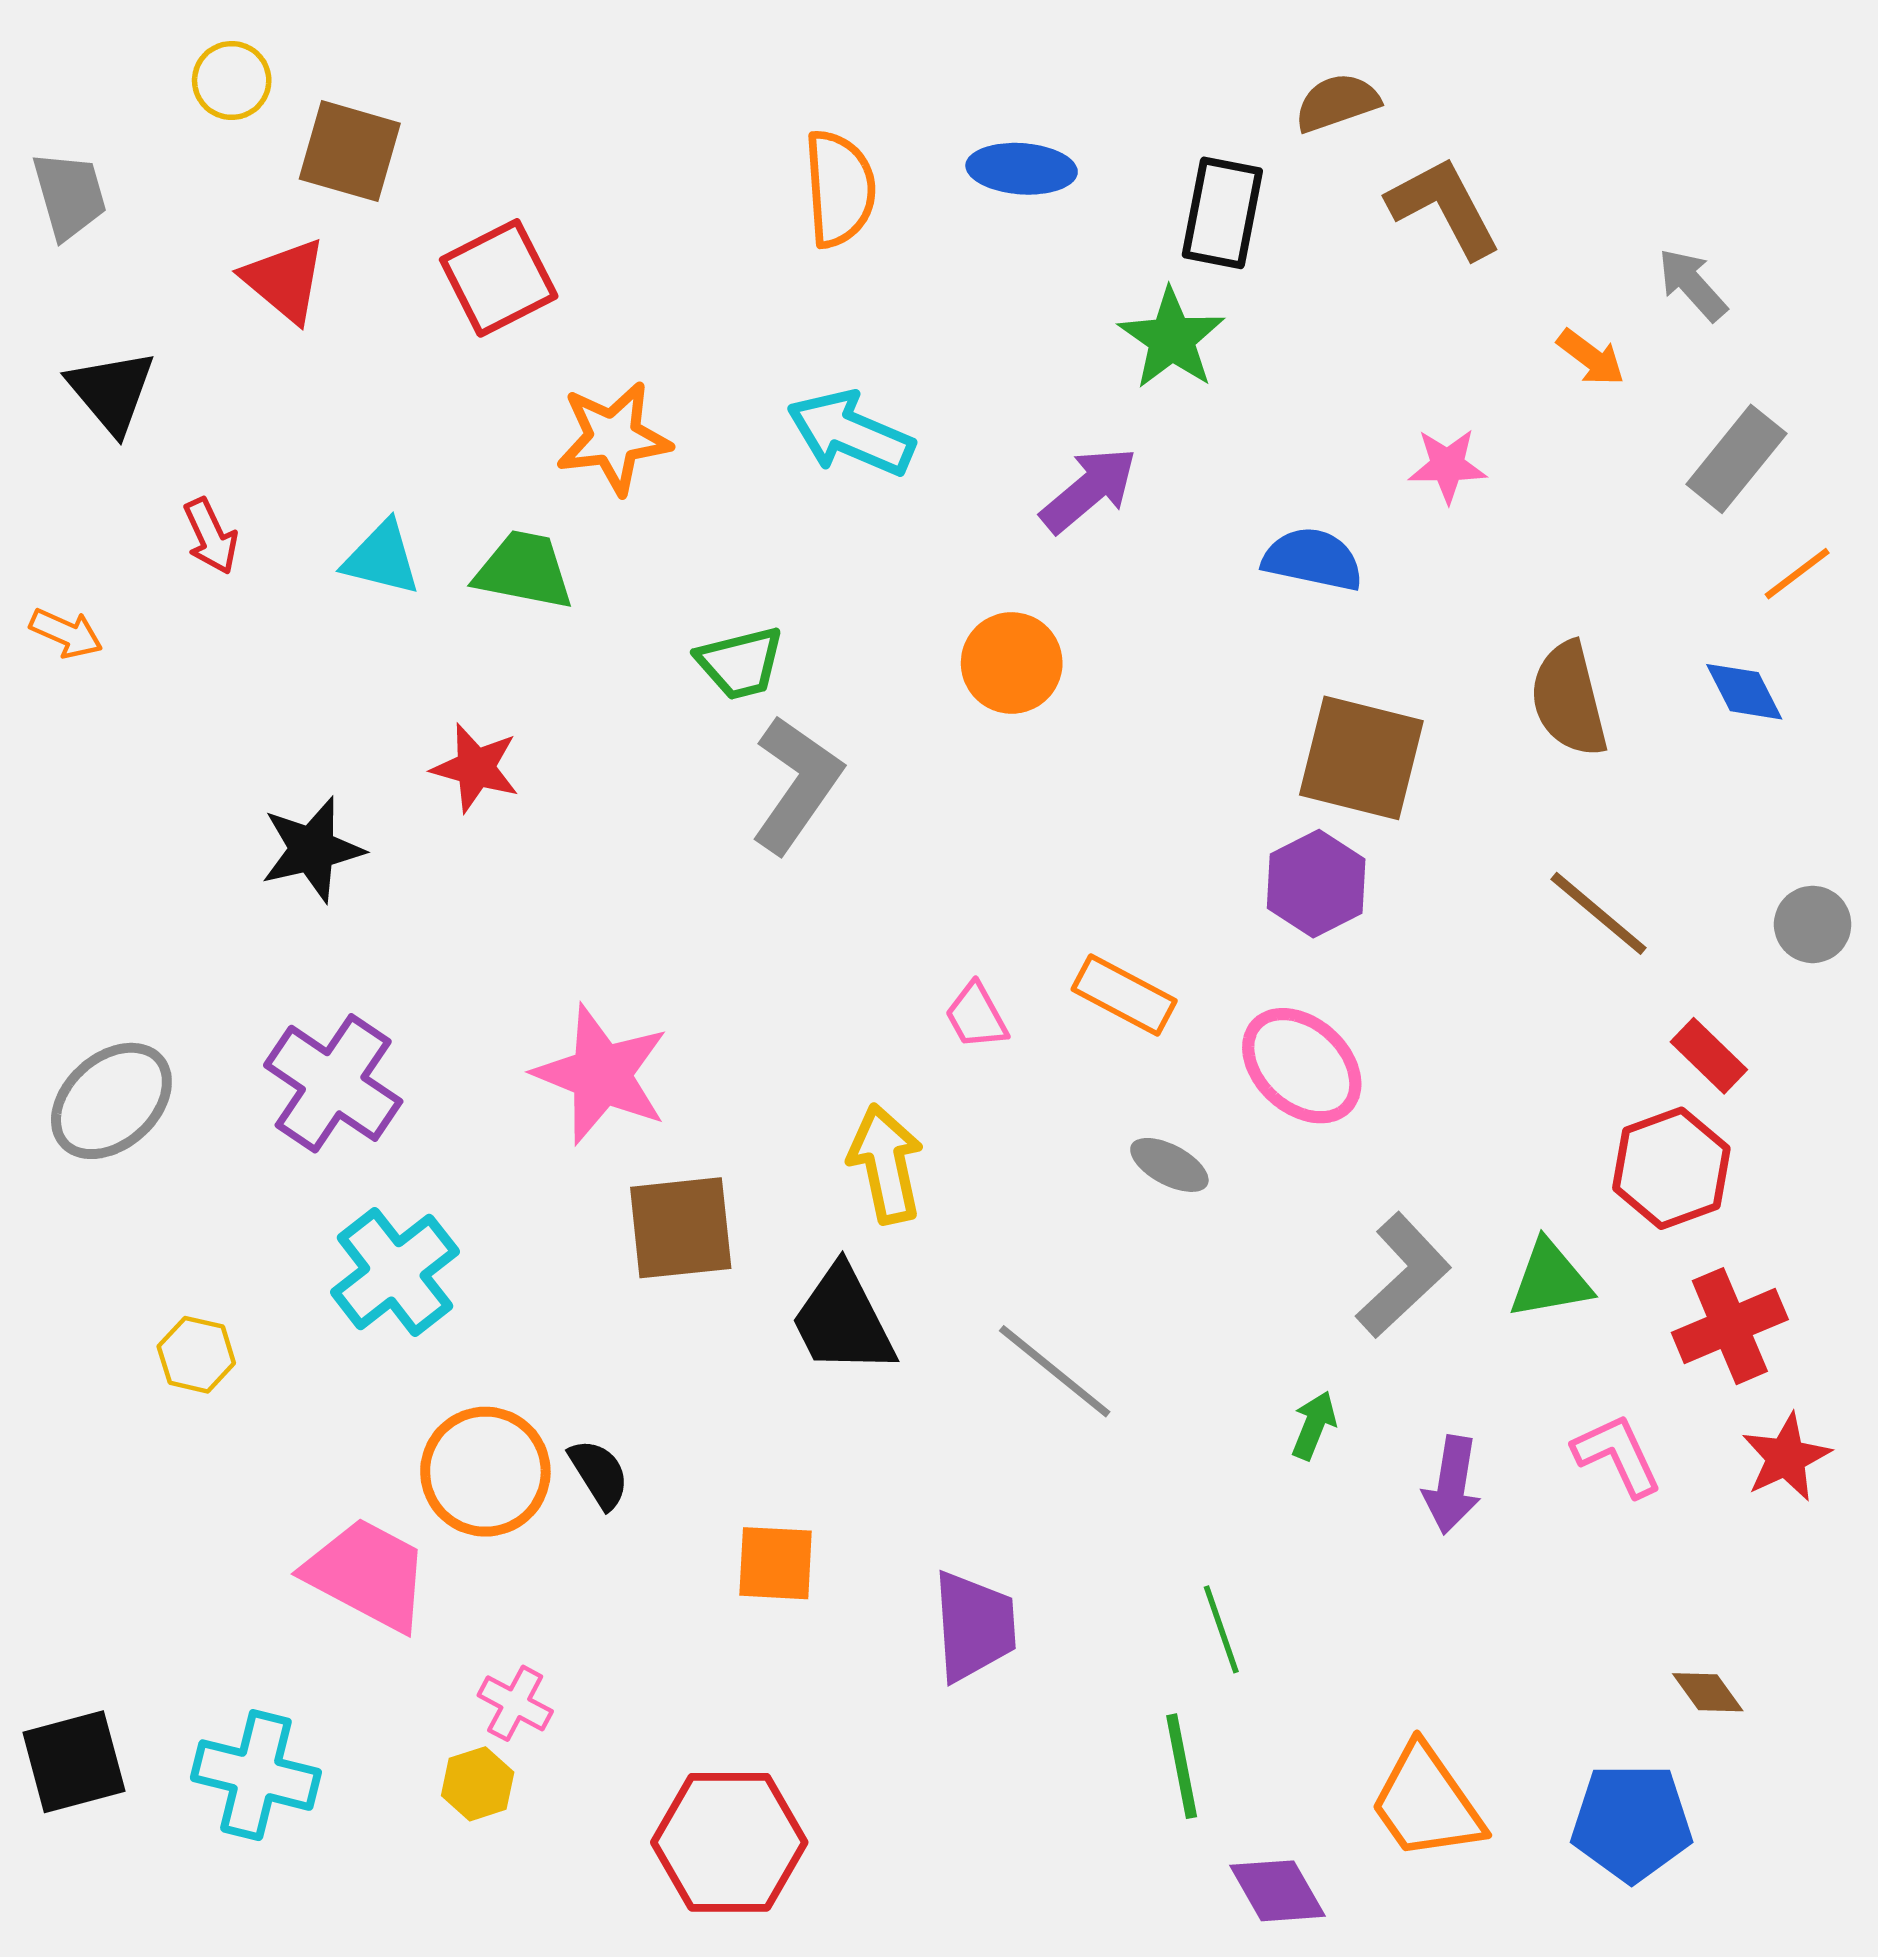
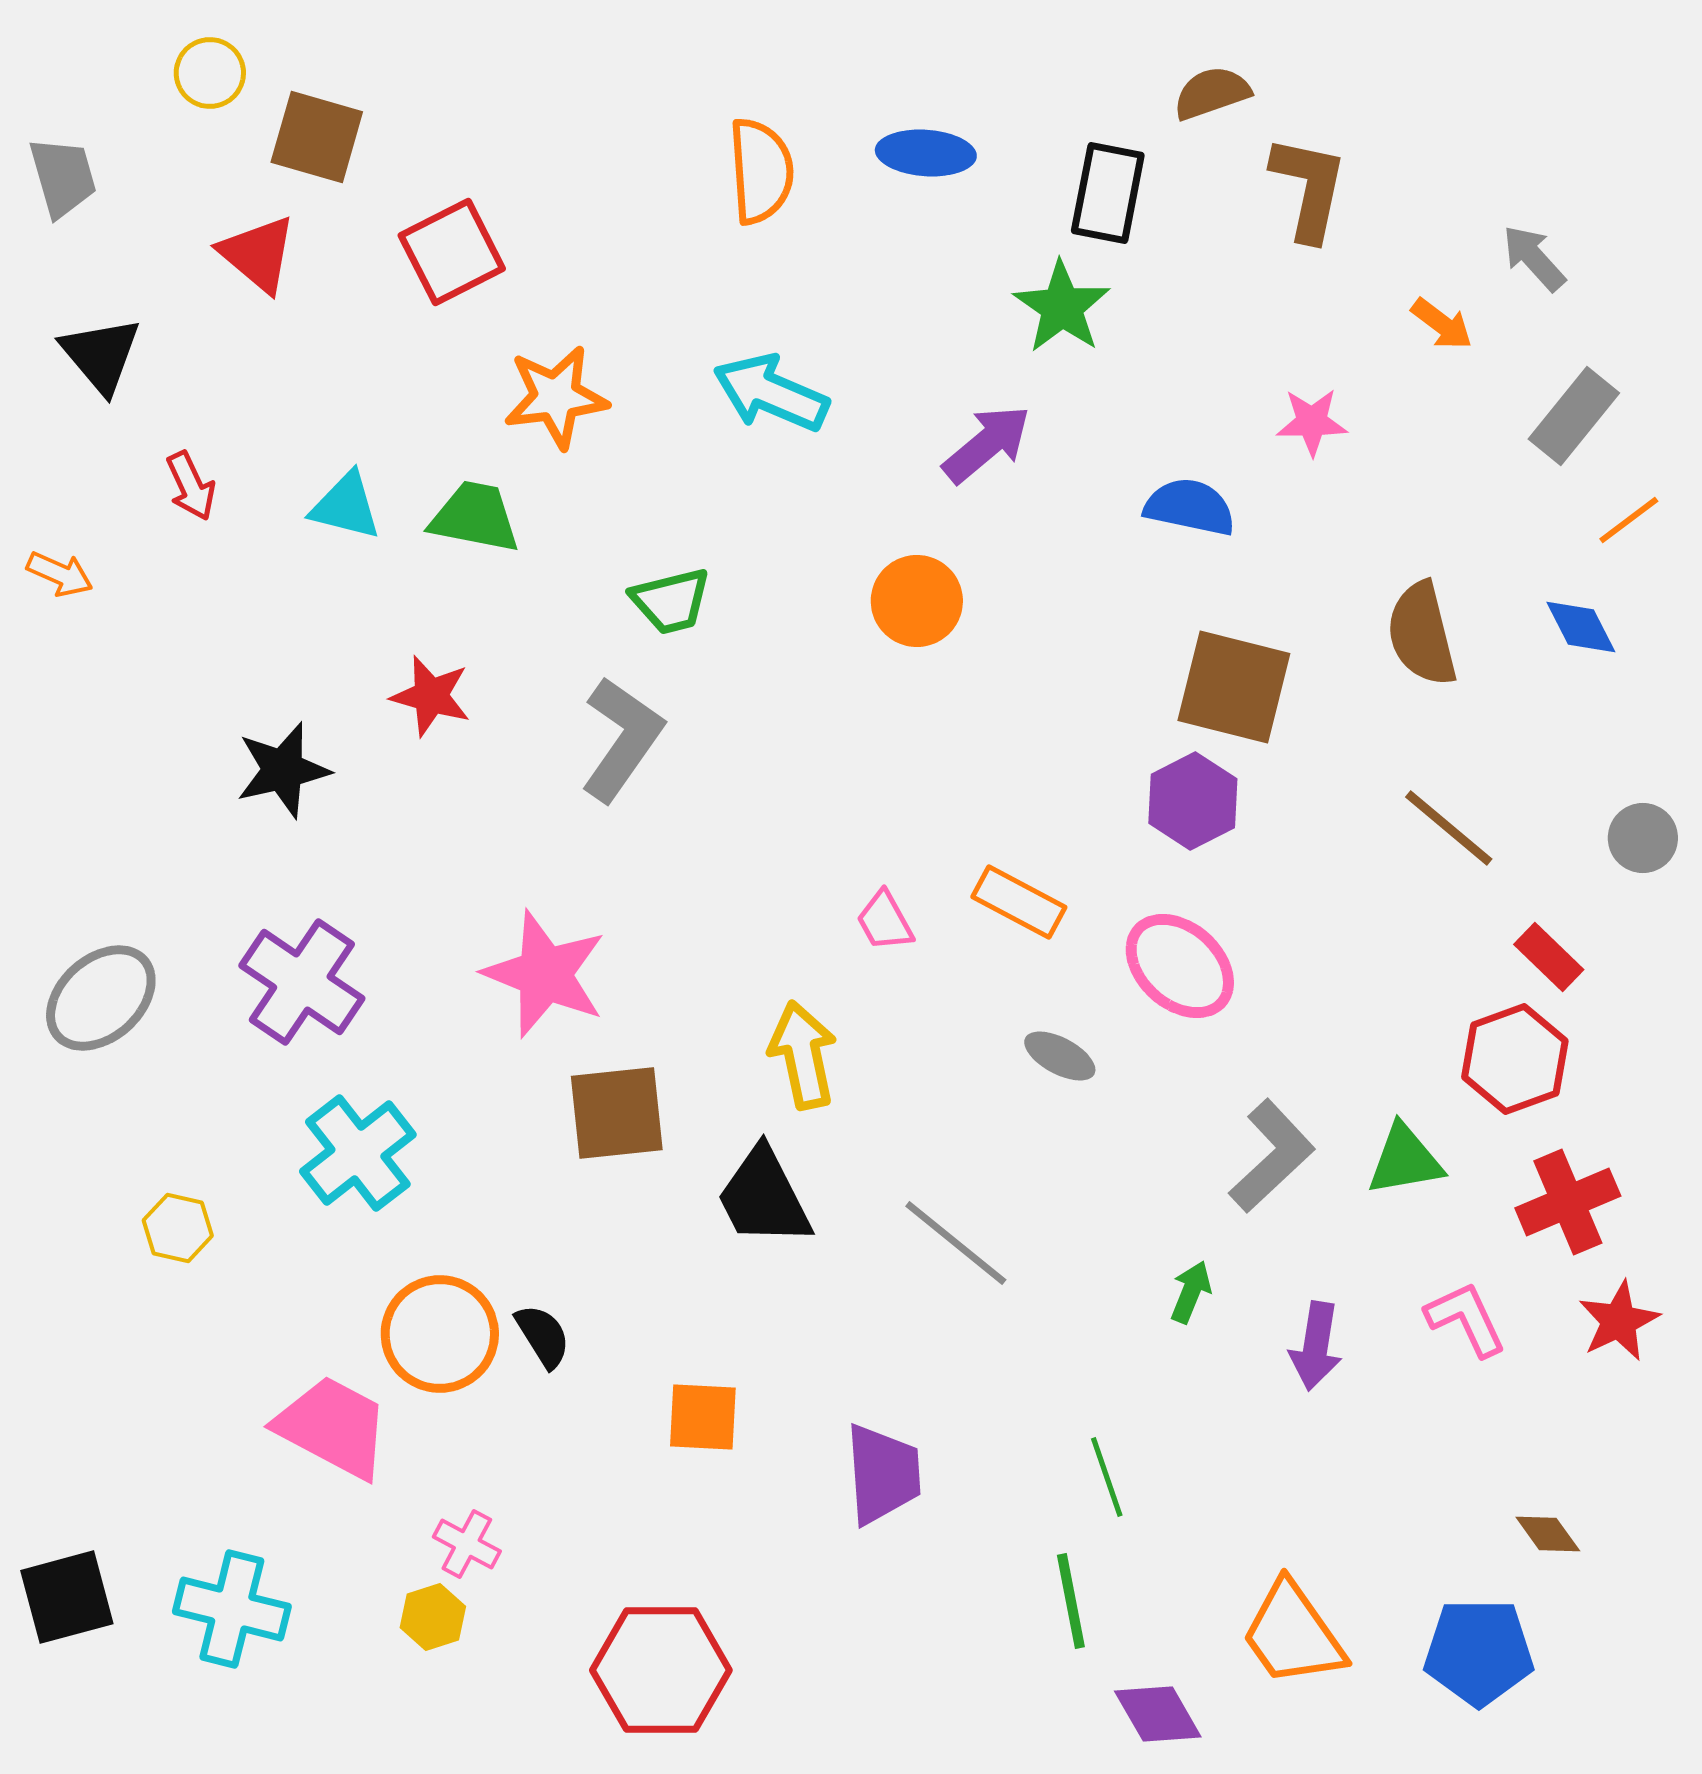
brown L-shape: (1444, 207) -> (1309, 188), turned 40
gray L-shape: (797, 784) -> (622, 739), moved

